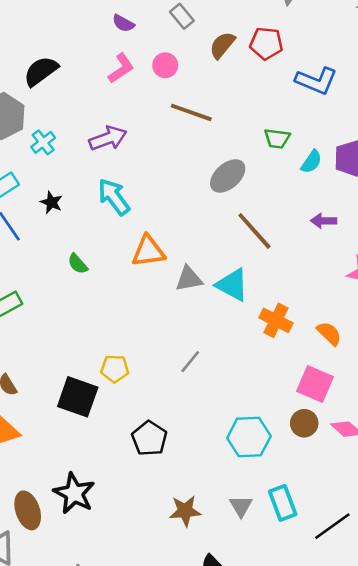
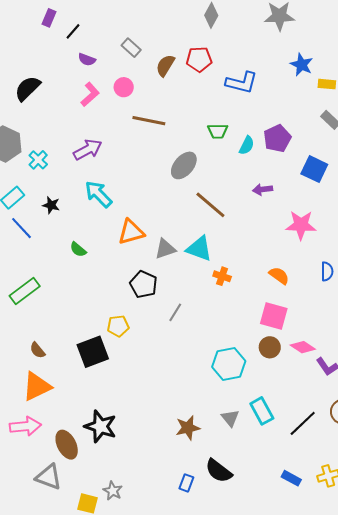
black semicircle: (41, 71) -> (28, 88), moved
orange cross: (276, 320) -> (222, 276), moved, size x0.7
black square: (78, 397) -> (93, 352), turned -32
black pentagon: (149, 438) -> (143, 284), moved

